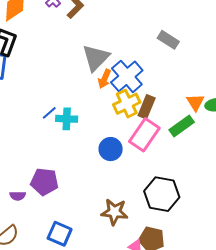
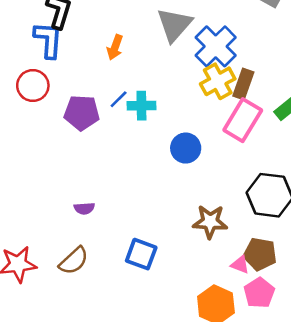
orange arrow: (104, 79) -> (115, 47), moved
blue circle: (111, 149) -> (186, 148), moved
purple pentagon: (44, 182) -> (82, 113), moved

